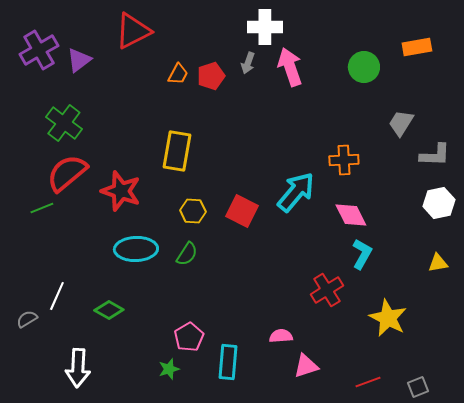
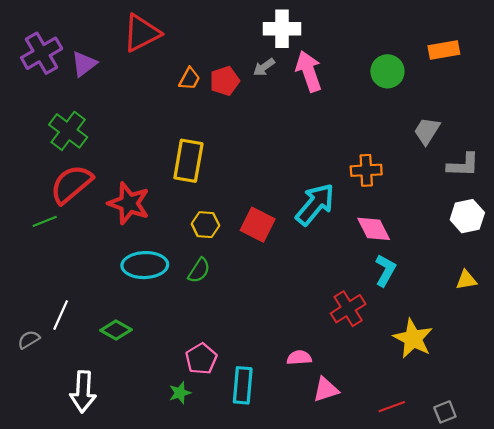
gray arrow: (248, 63) -> (264, 67), turned 35

